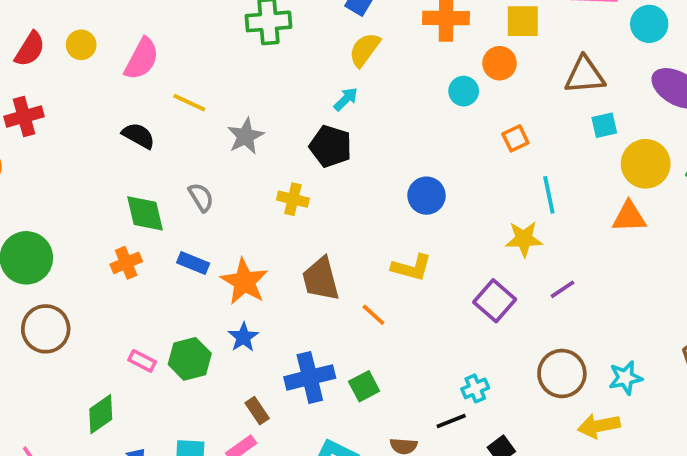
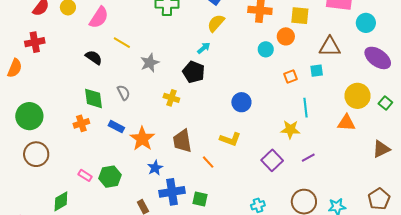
cyan square: (604, 125) -> (317, 71), moved
blue star: (243, 337) -> (155, 168), moved
green square: (364, 386) -> (200, 199), turned 35

